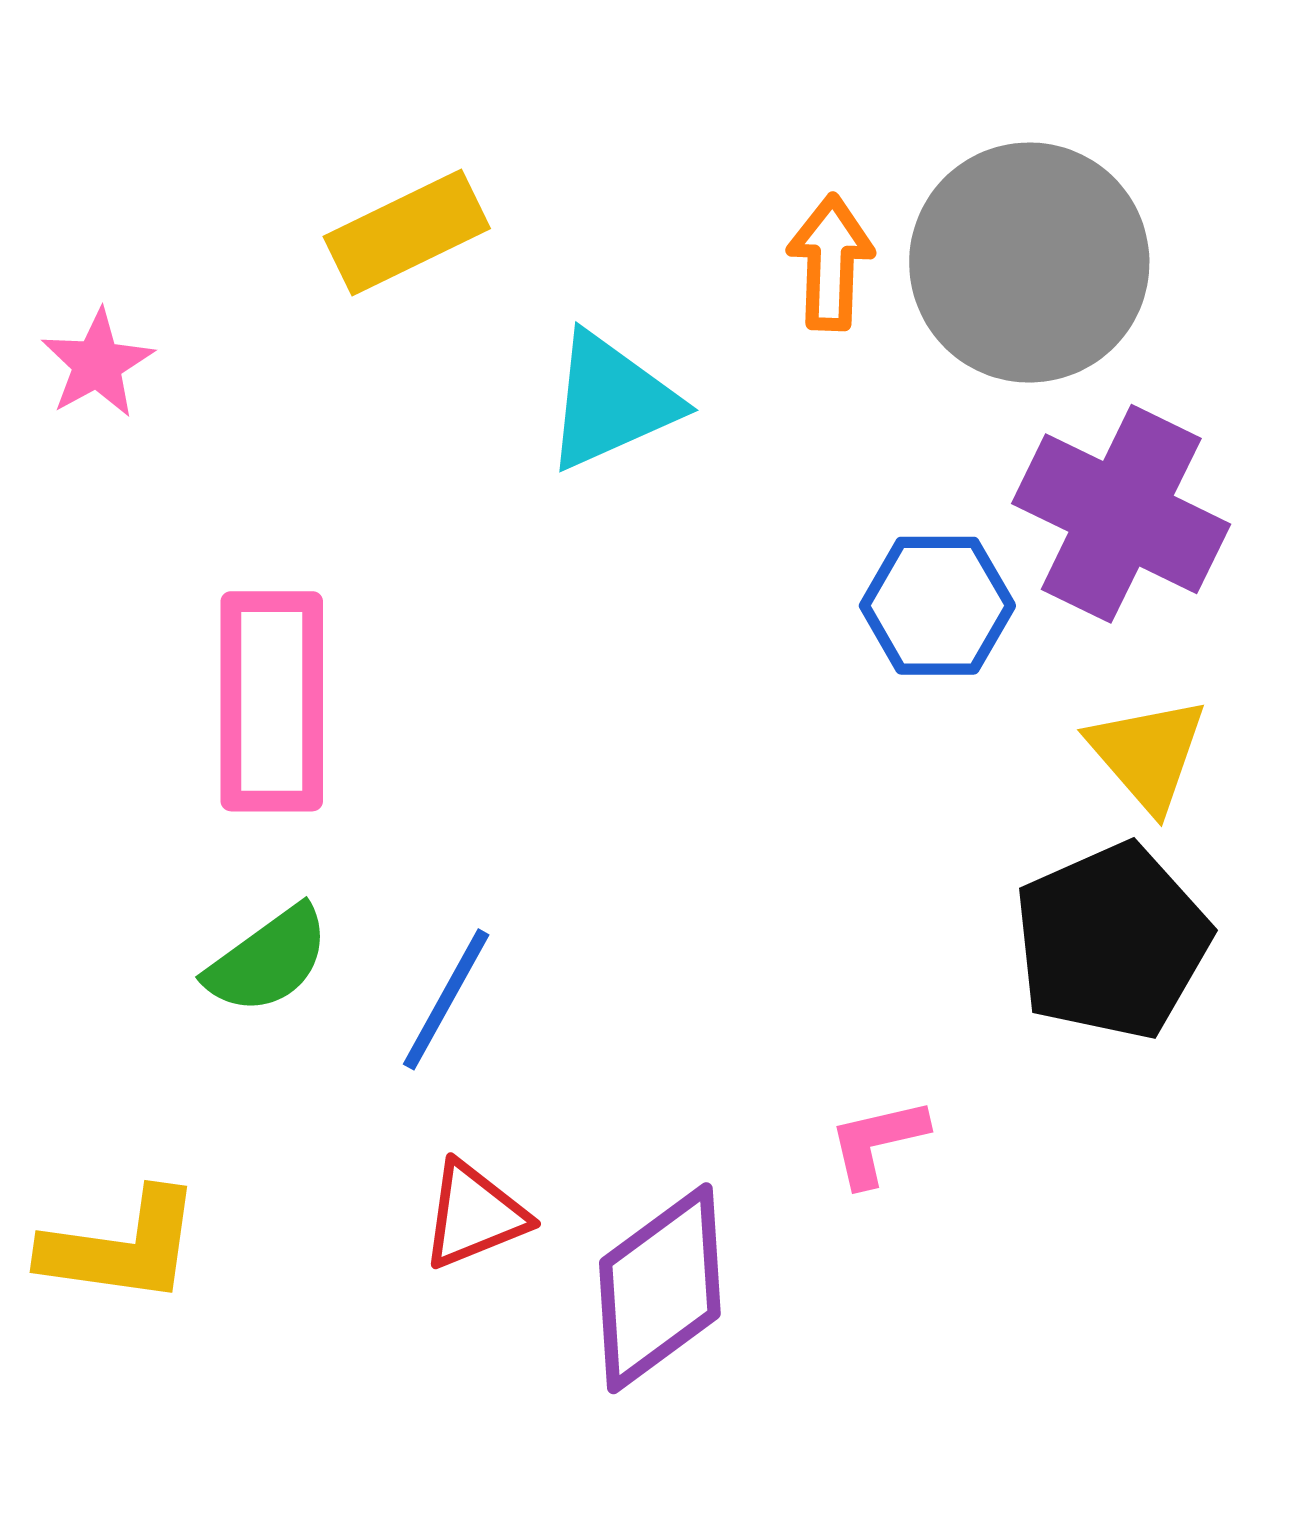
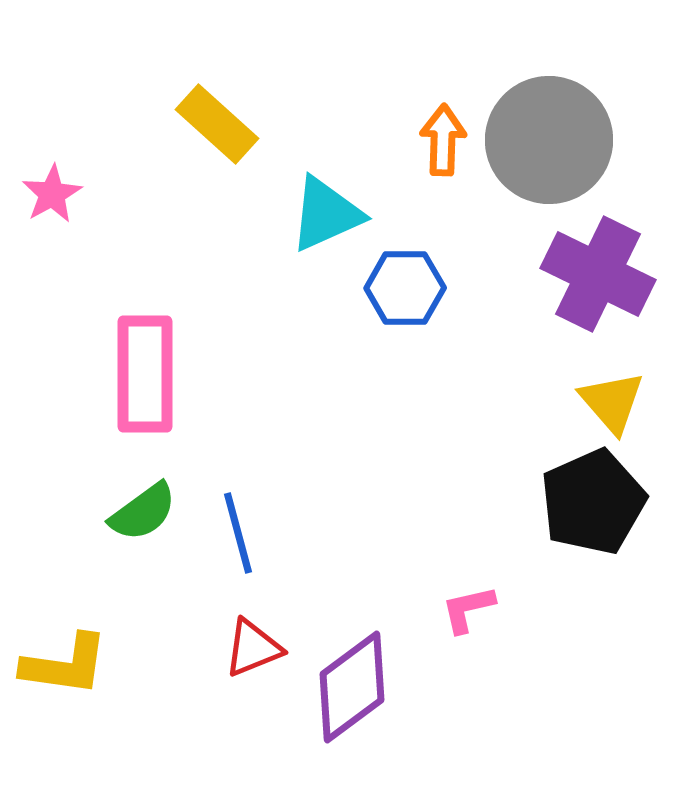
yellow rectangle: (407, 233) -> (217, 124), turned 68
blue hexagon: (937, 606) -> (405, 288), moved
blue line: (446, 999) -> (238, 533), turned -44

